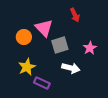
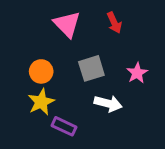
pink triangle: (44, 28) -> (67, 24), moved
orange circle: (24, 37) -> (41, 71), moved

